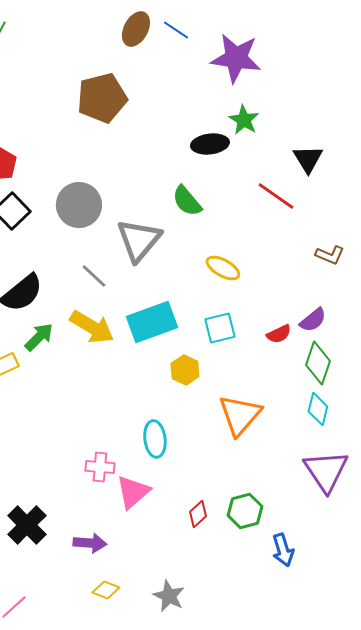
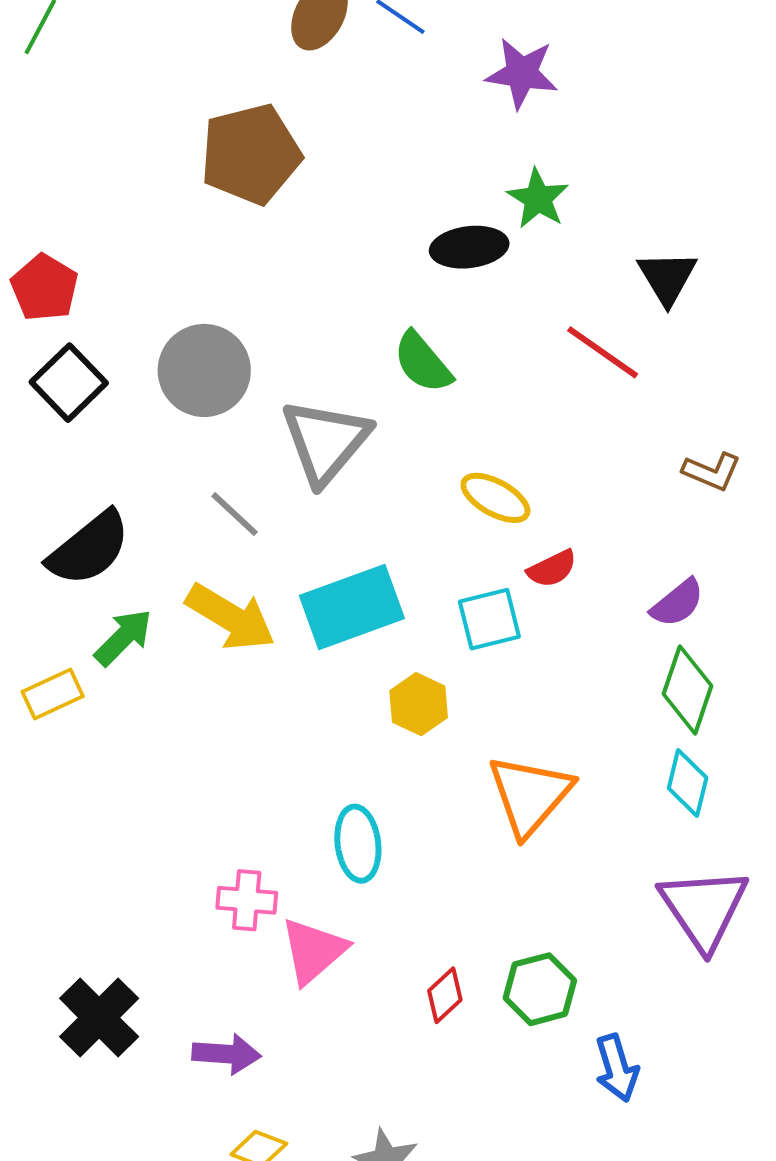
purple star: (236, 58) -> (522, 73), size x0.7
red semicircle: (279, 334) -> (552, 569), moved

